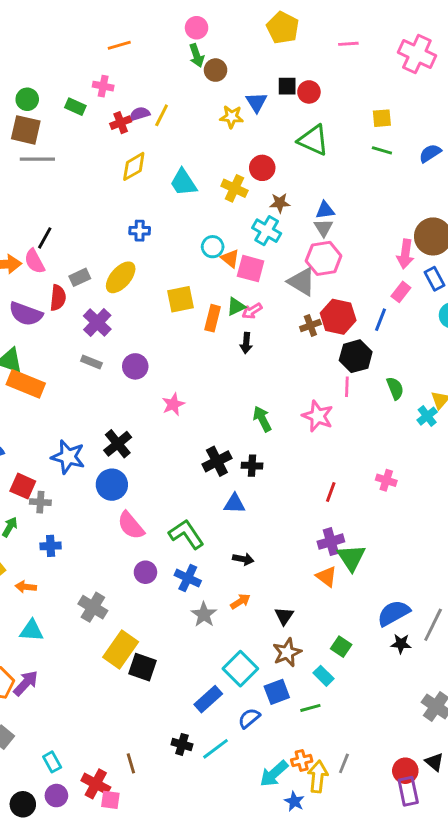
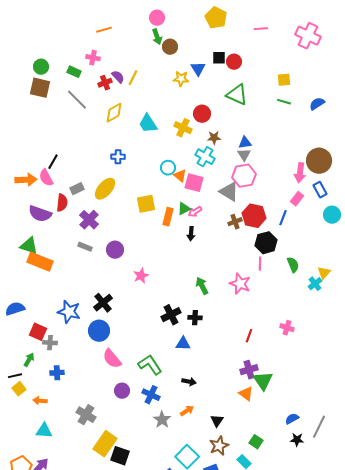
purple semicircle: (140, 114) -> (118, 77), turned 64
gray line: (37, 159) -> (77, 100), moved, turned 45
blue semicircle: (394, 613) -> (292, 419), size x0.6

